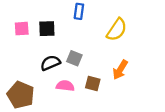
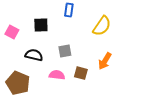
pink square: (22, 29) -> (12, 32), moved, turned 32
gray square: (74, 58) -> (65, 51), turned -32
black semicircle: (50, 63) -> (34, 55), moved, turned 36

